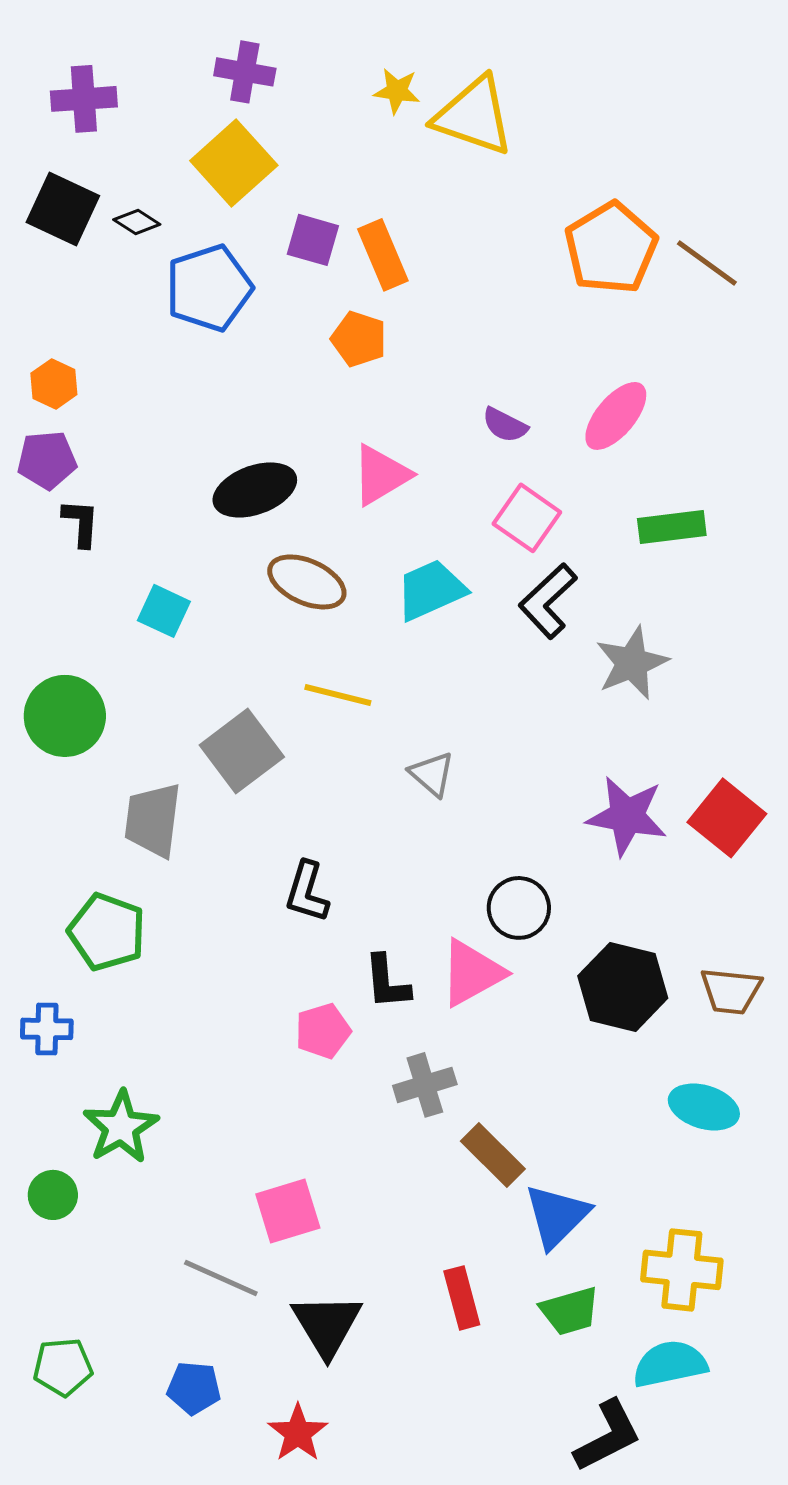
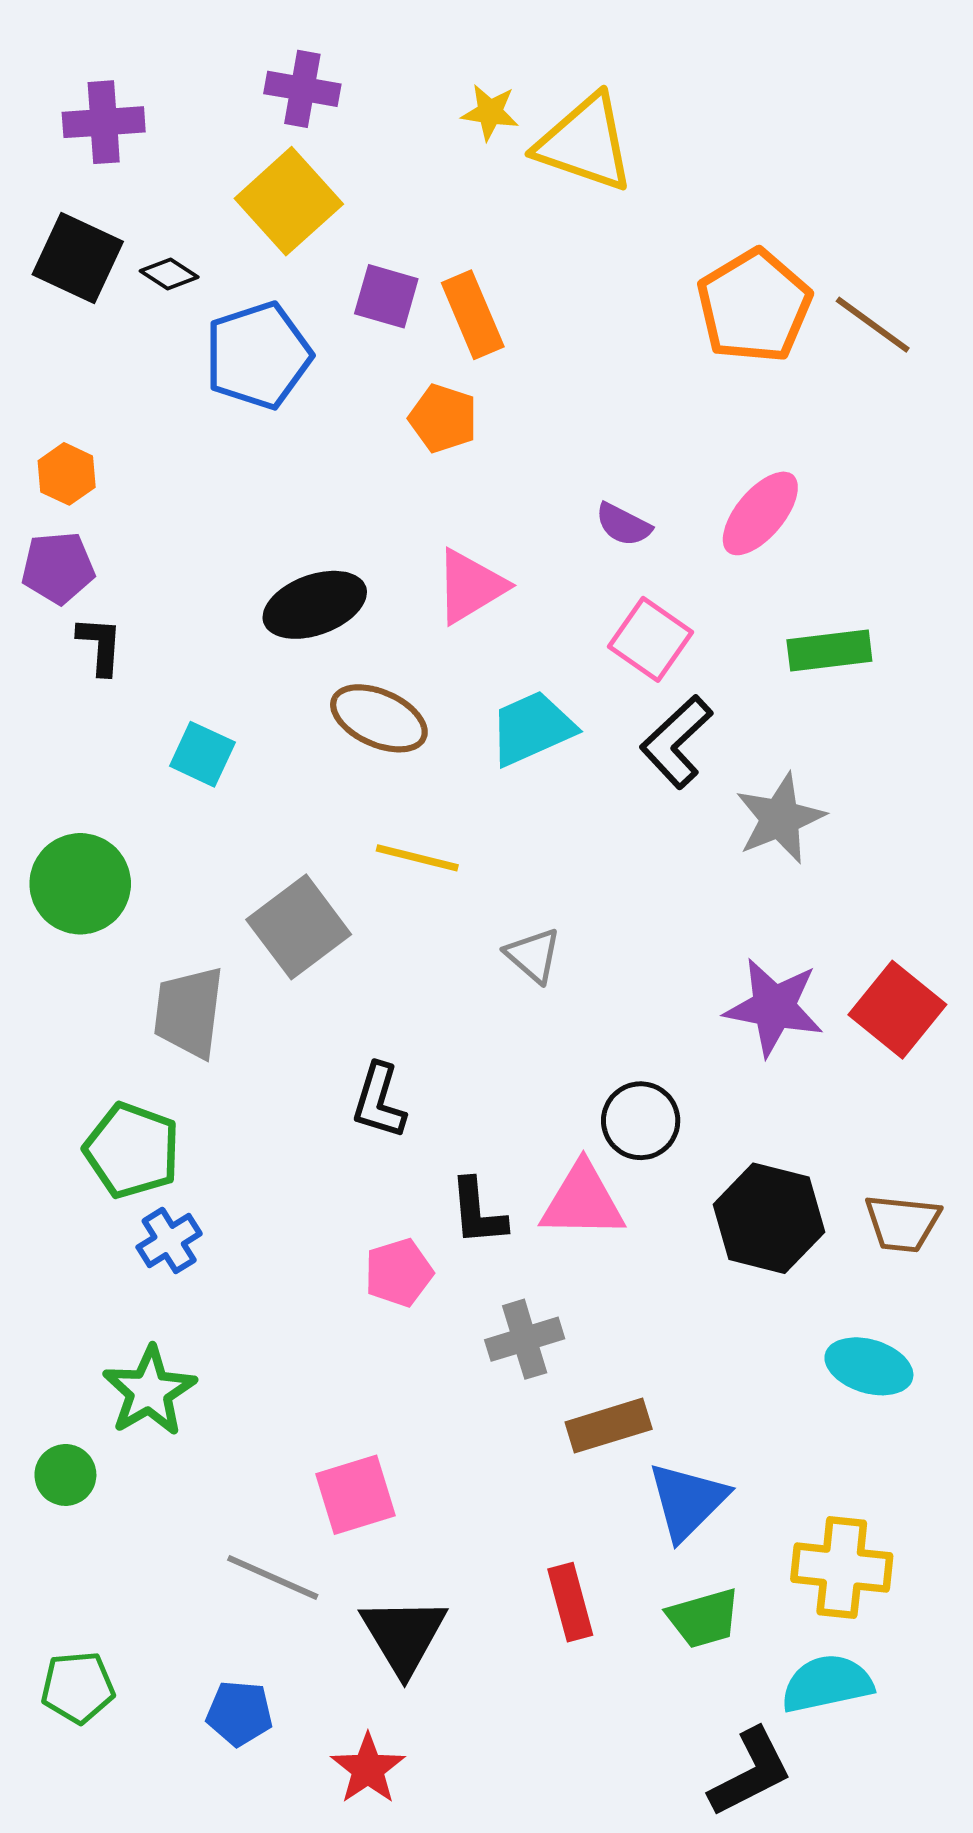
pink triangle: (472, 973) -> (583, 1201), turned 30
blue cross: (47, 1029) -> (169, 1240), moved, turned -33
brown rectangle: (493, 1155) -> (609, 1426), turned -62

